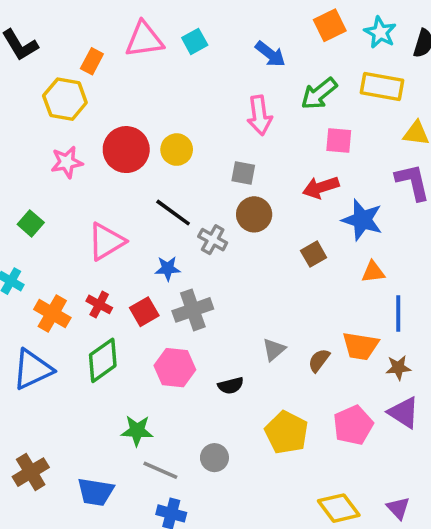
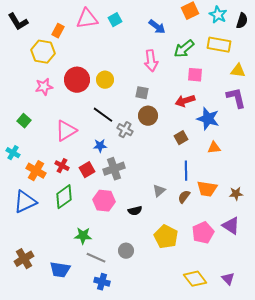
blue line: (398, 313) -> (186, 171), moved
brown star: (398, 368) -> (236, 194), moved

